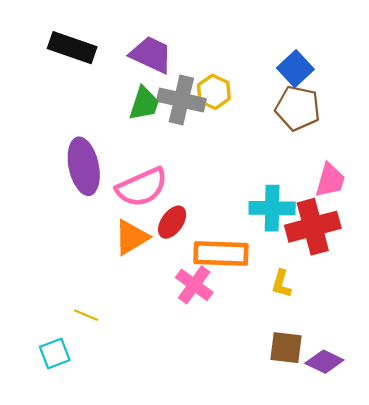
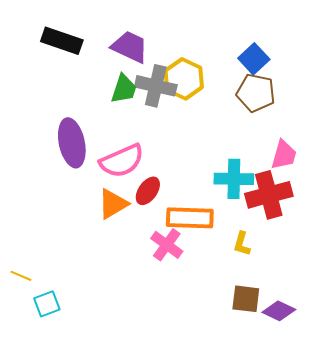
yellow hexagon: (214, 92) -> (184, 79), size x1.4
yellow line: (86, 315) -> (21, 276), moved

